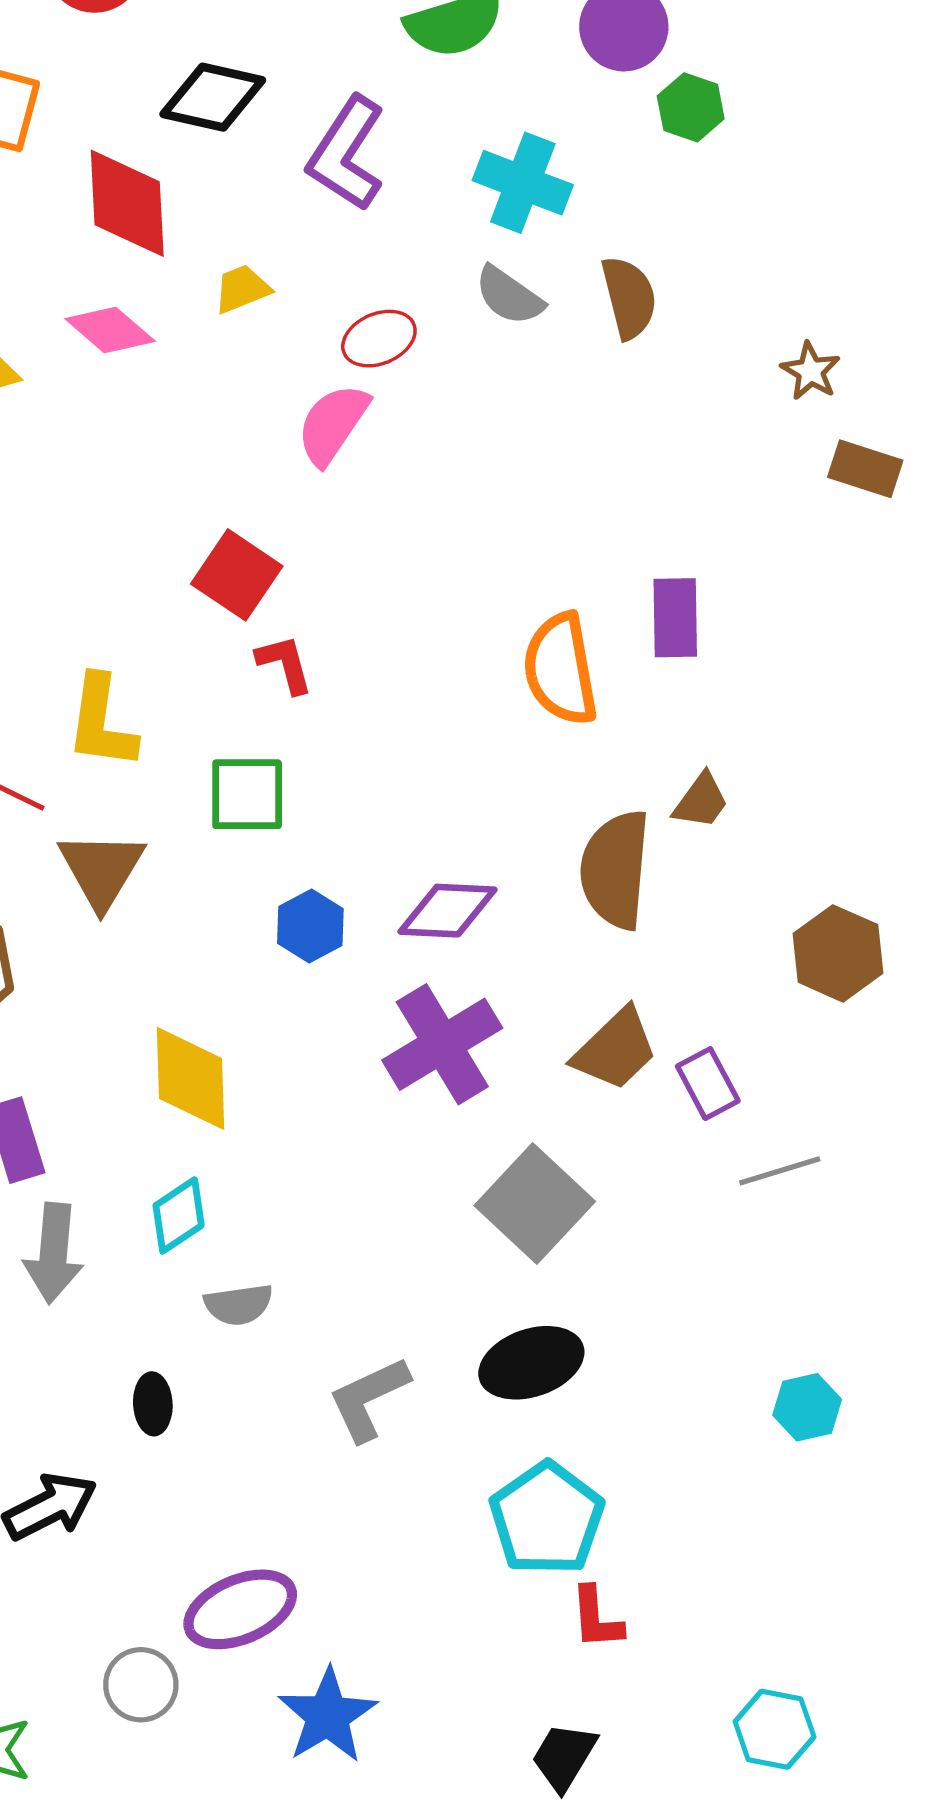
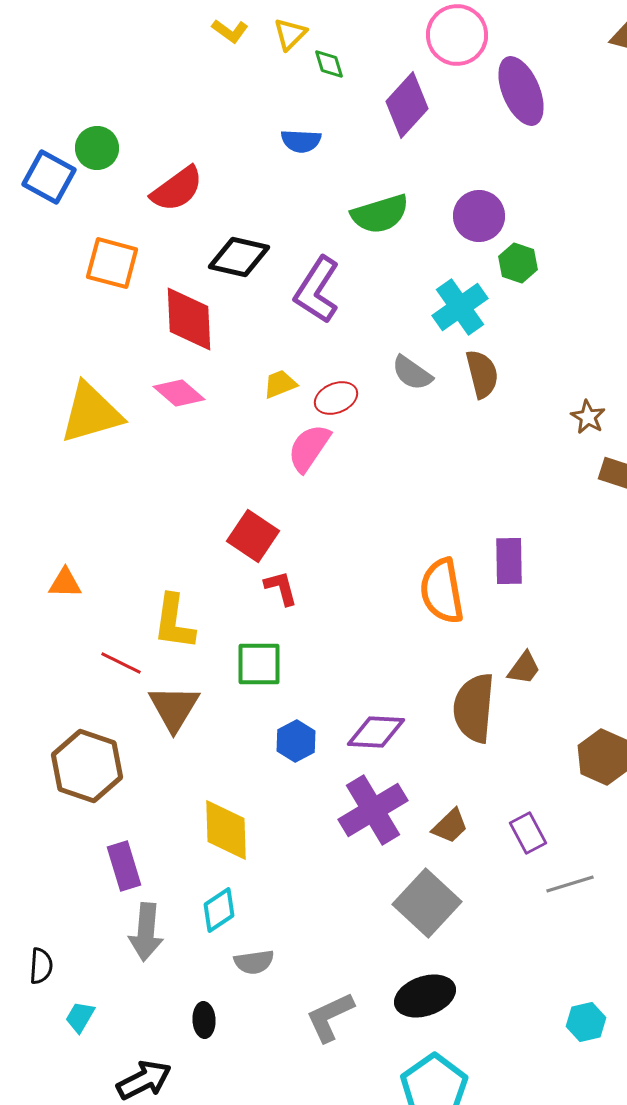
cyan cross: (523, 183) -> (460, 307), moved, turned 34
yellow trapezoid: (242, 289) -> (280, 384), moved
brown trapezoid: (615, 1049) -> (450, 826), moved, size x0.7

